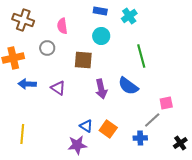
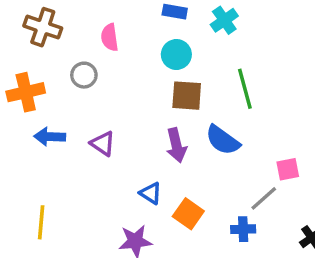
brown square: (83, 60) -> (187, 96), moved
blue triangle: (86, 126) -> (151, 193), moved

